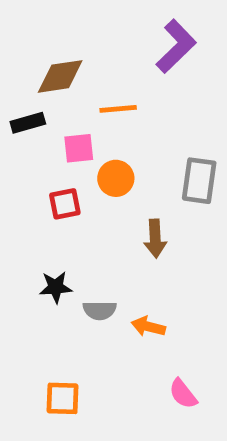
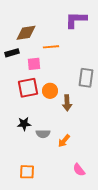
purple L-shape: (176, 46) -> (76, 20), turned -135
orange circle: (116, 178) -> (50, 91), moved
red square: (65, 204) -> (28, 88), size x1.5
orange arrow: (148, 327) -> (64, 141), turned -64

